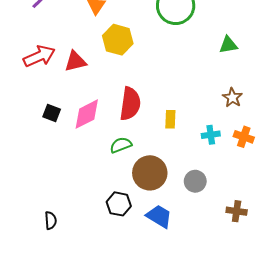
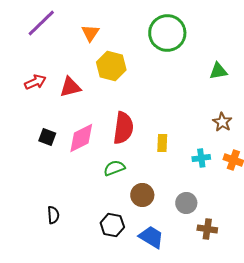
red arrow: (39, 56) -> (35, 82), size x0.7
brown circle: (150, 173) -> (142, 195), size x0.7
brown cross: (237, 211) -> (207, 229), moved
black semicircle: (51, 220) -> (53, 215), moved

